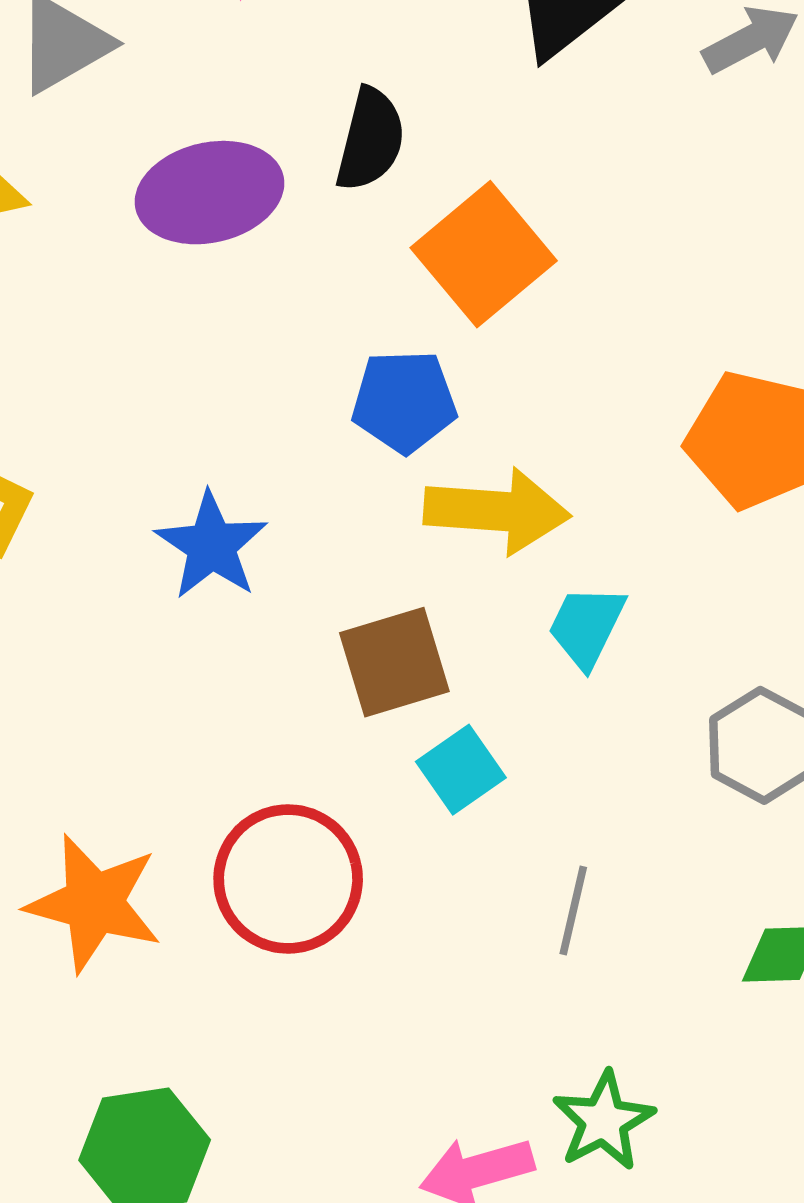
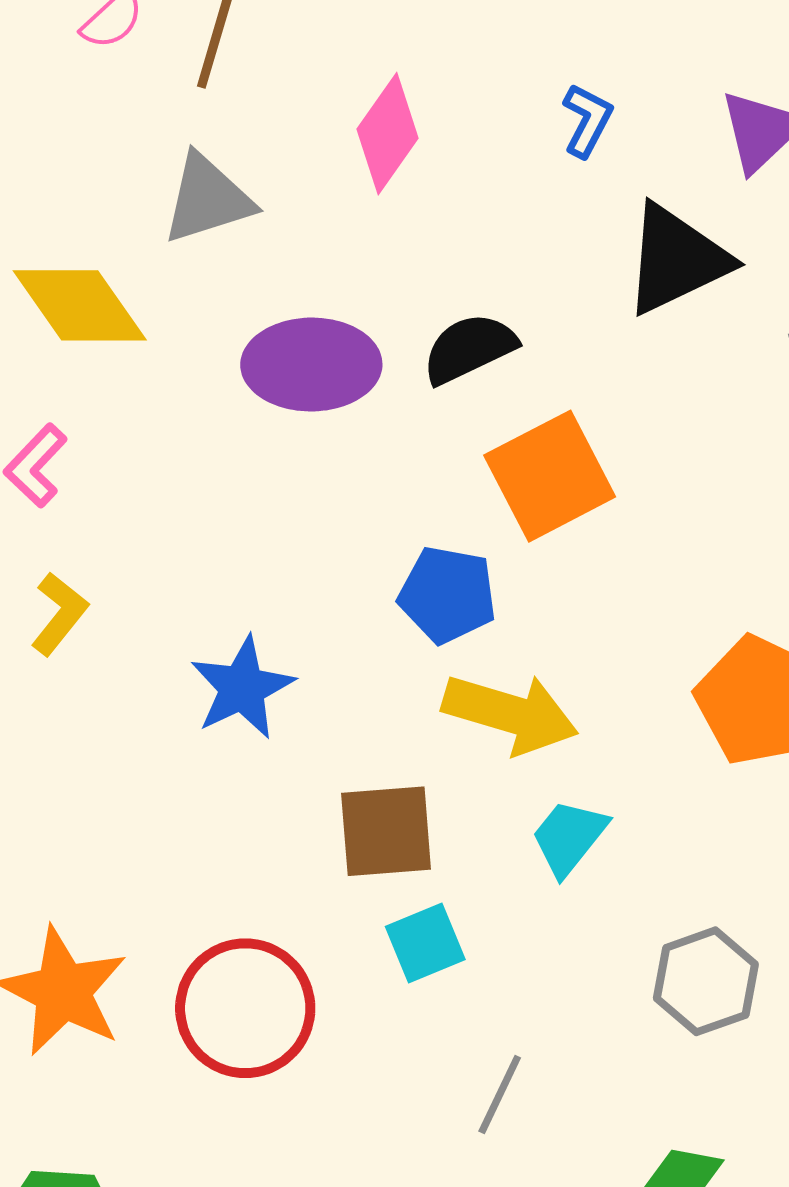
black semicircle: (370, 140) -> (469, 348), turned -142

